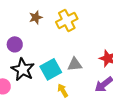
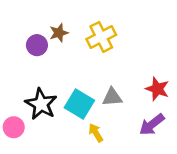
purple circle: (15, 44) -> (37, 45), moved
cyan square: (51, 69) -> (79, 104), turned -30

